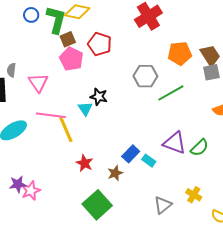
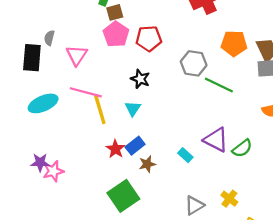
red pentagon: (100, 44) -> (149, 38), moved, turned -30
green line: (171, 93) -> (219, 85), turned 48
cyan triangle: (85, 109) -> (133, 108), moved
blue rectangle: (131, 154) -> (135, 146), moved

